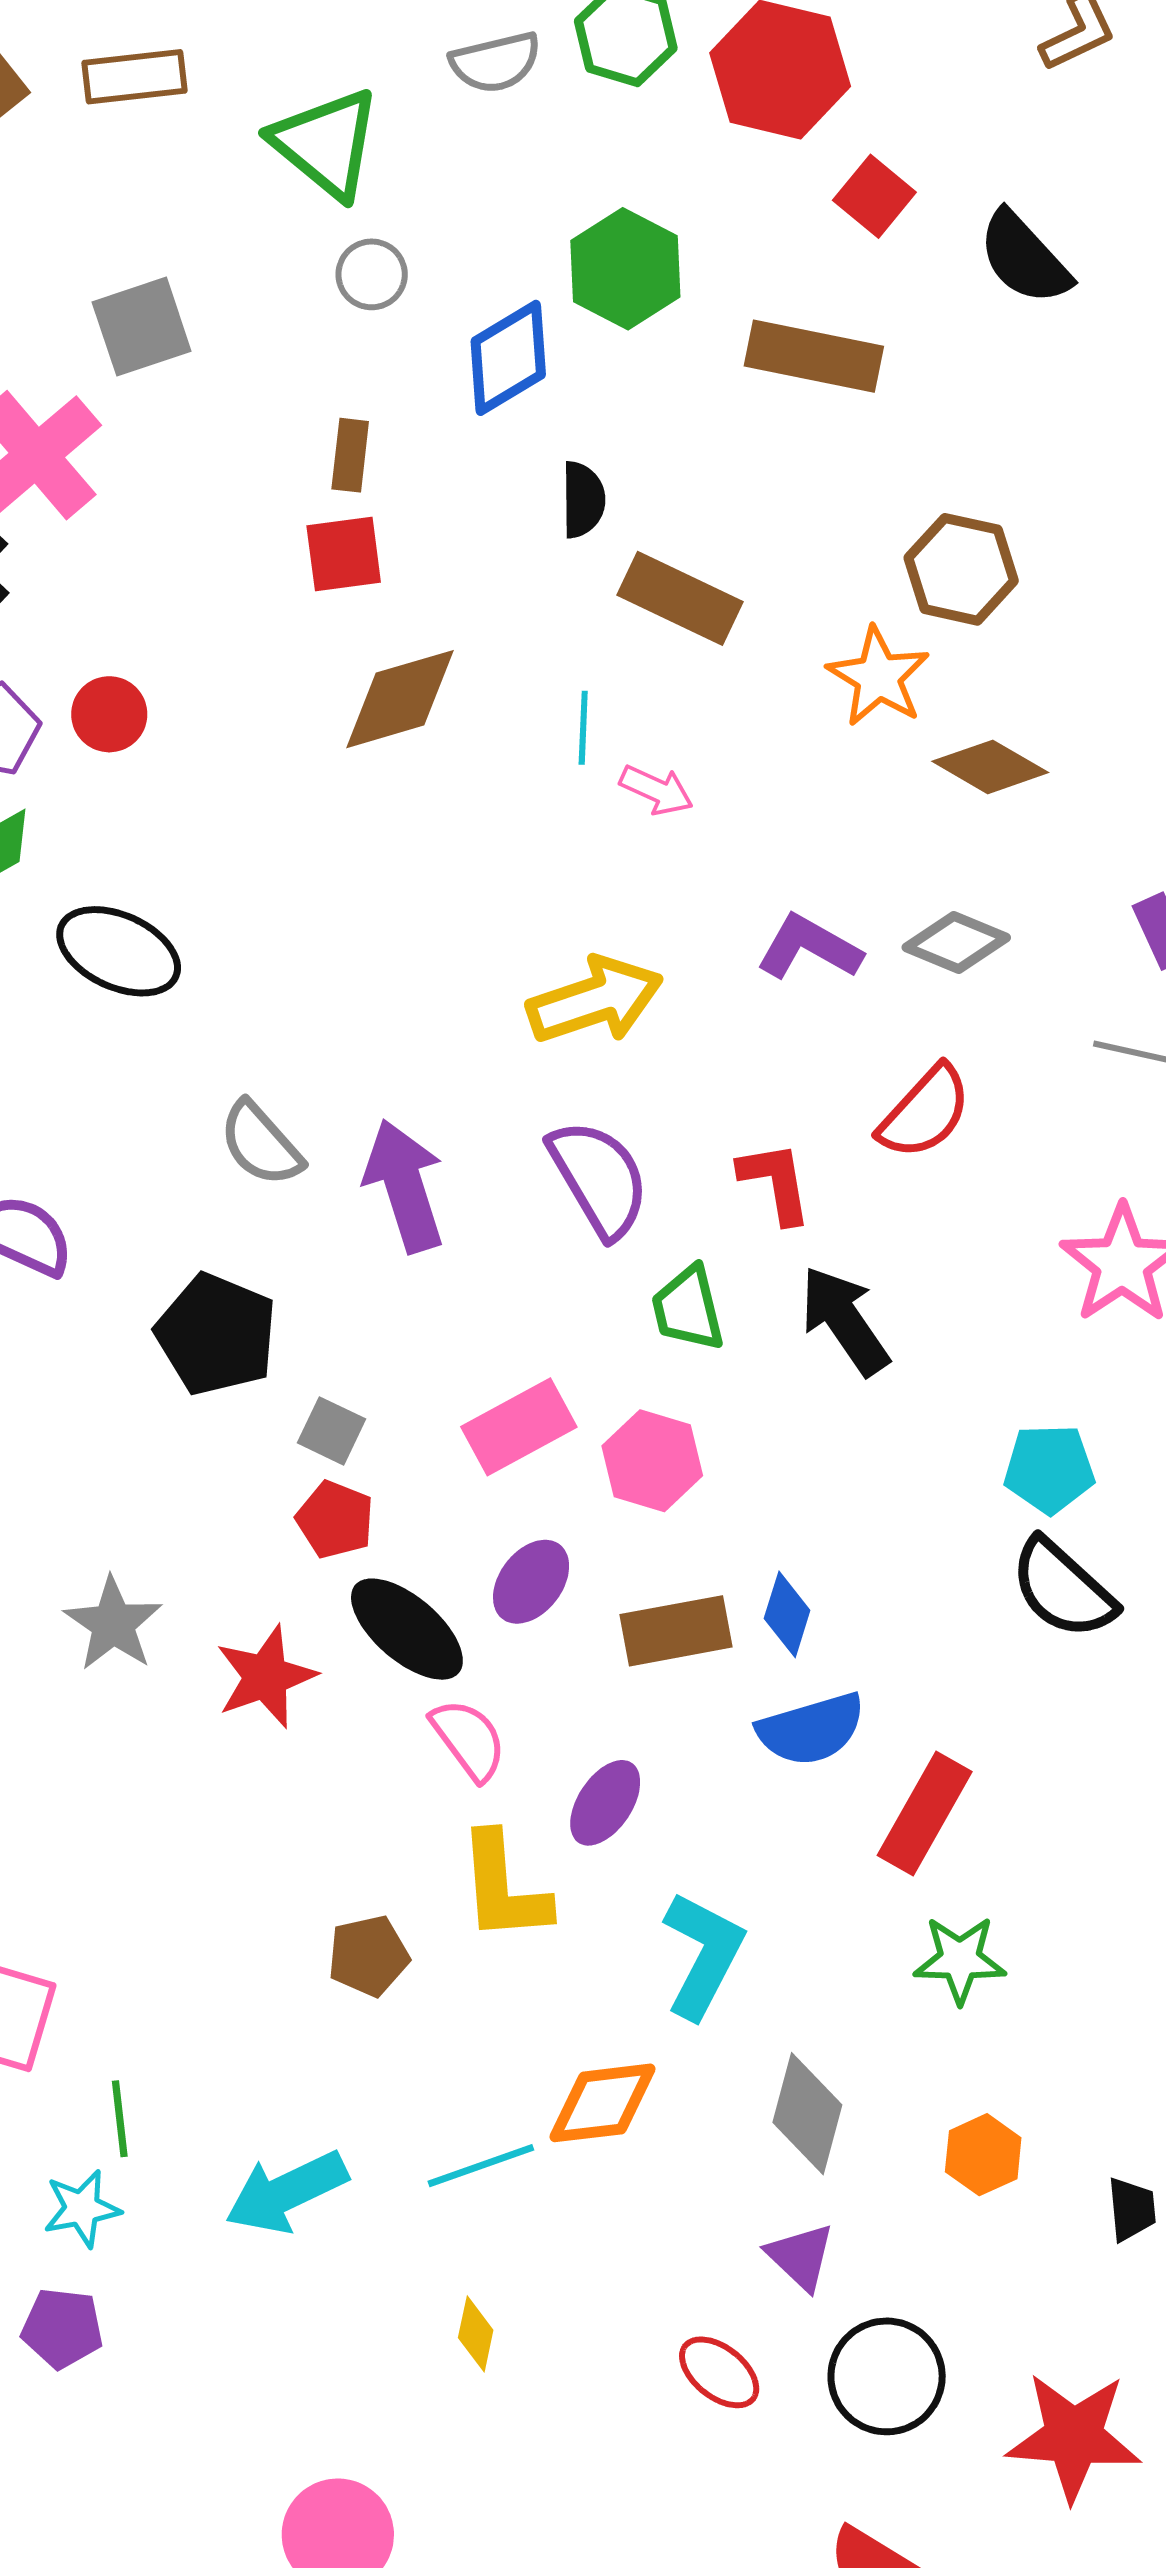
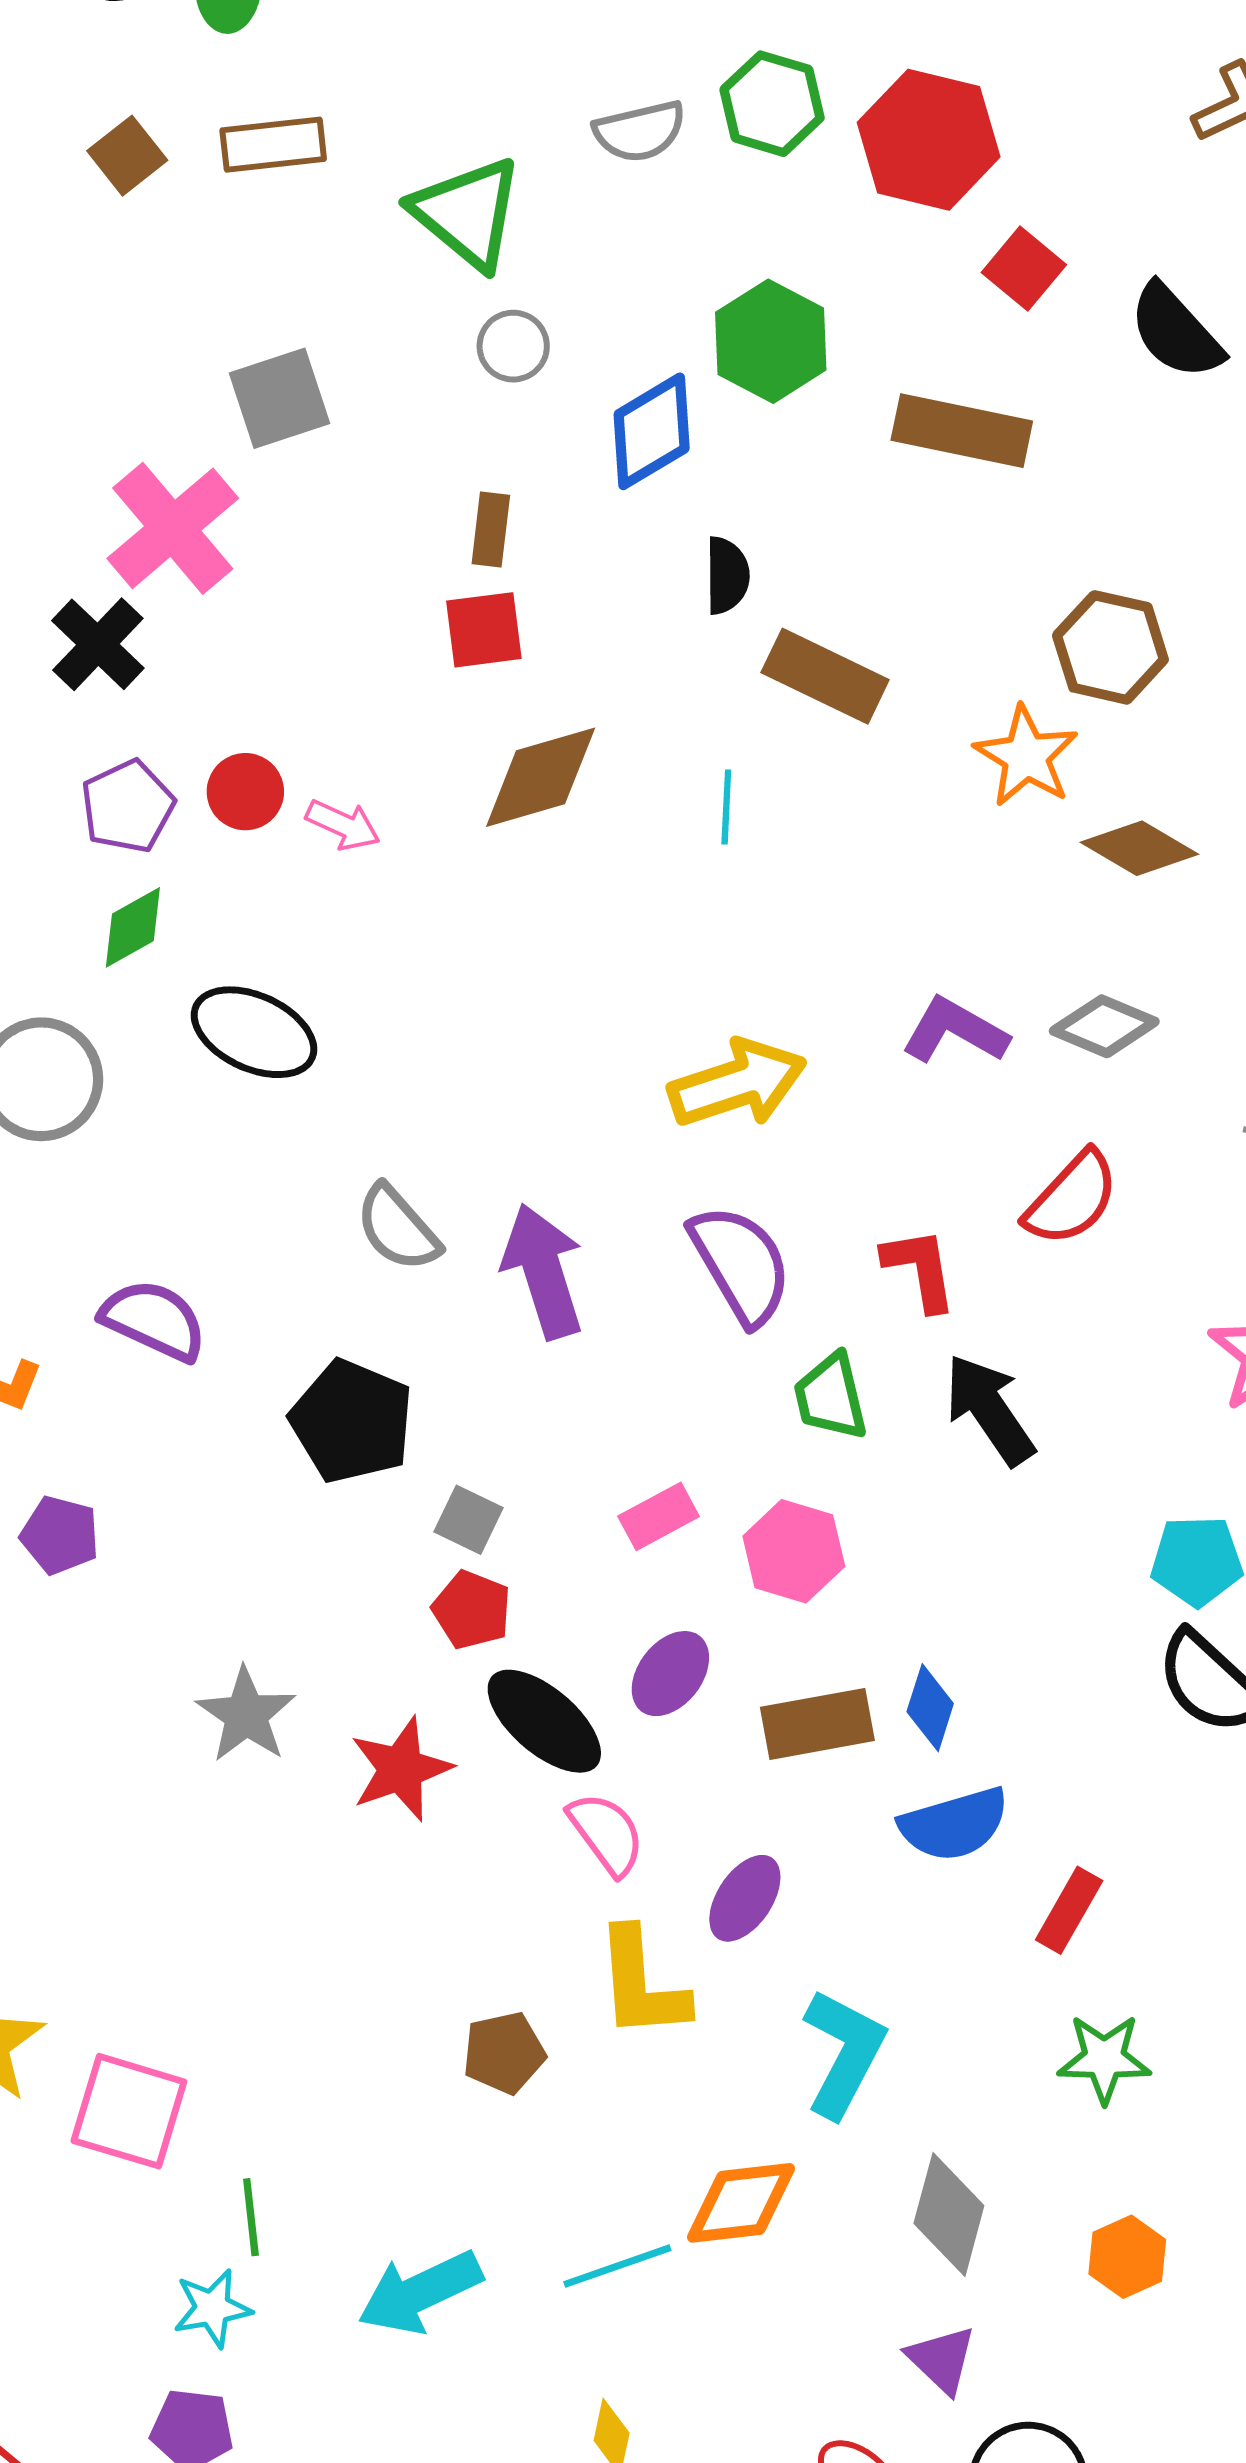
pink arrow: (656, 790) -> (343, 825), moved
pink rectangle: (519, 1427) -> (659, 1516), size x0.7
red rectangle: (925, 1813) -> (1069, 1910), size x0.7

